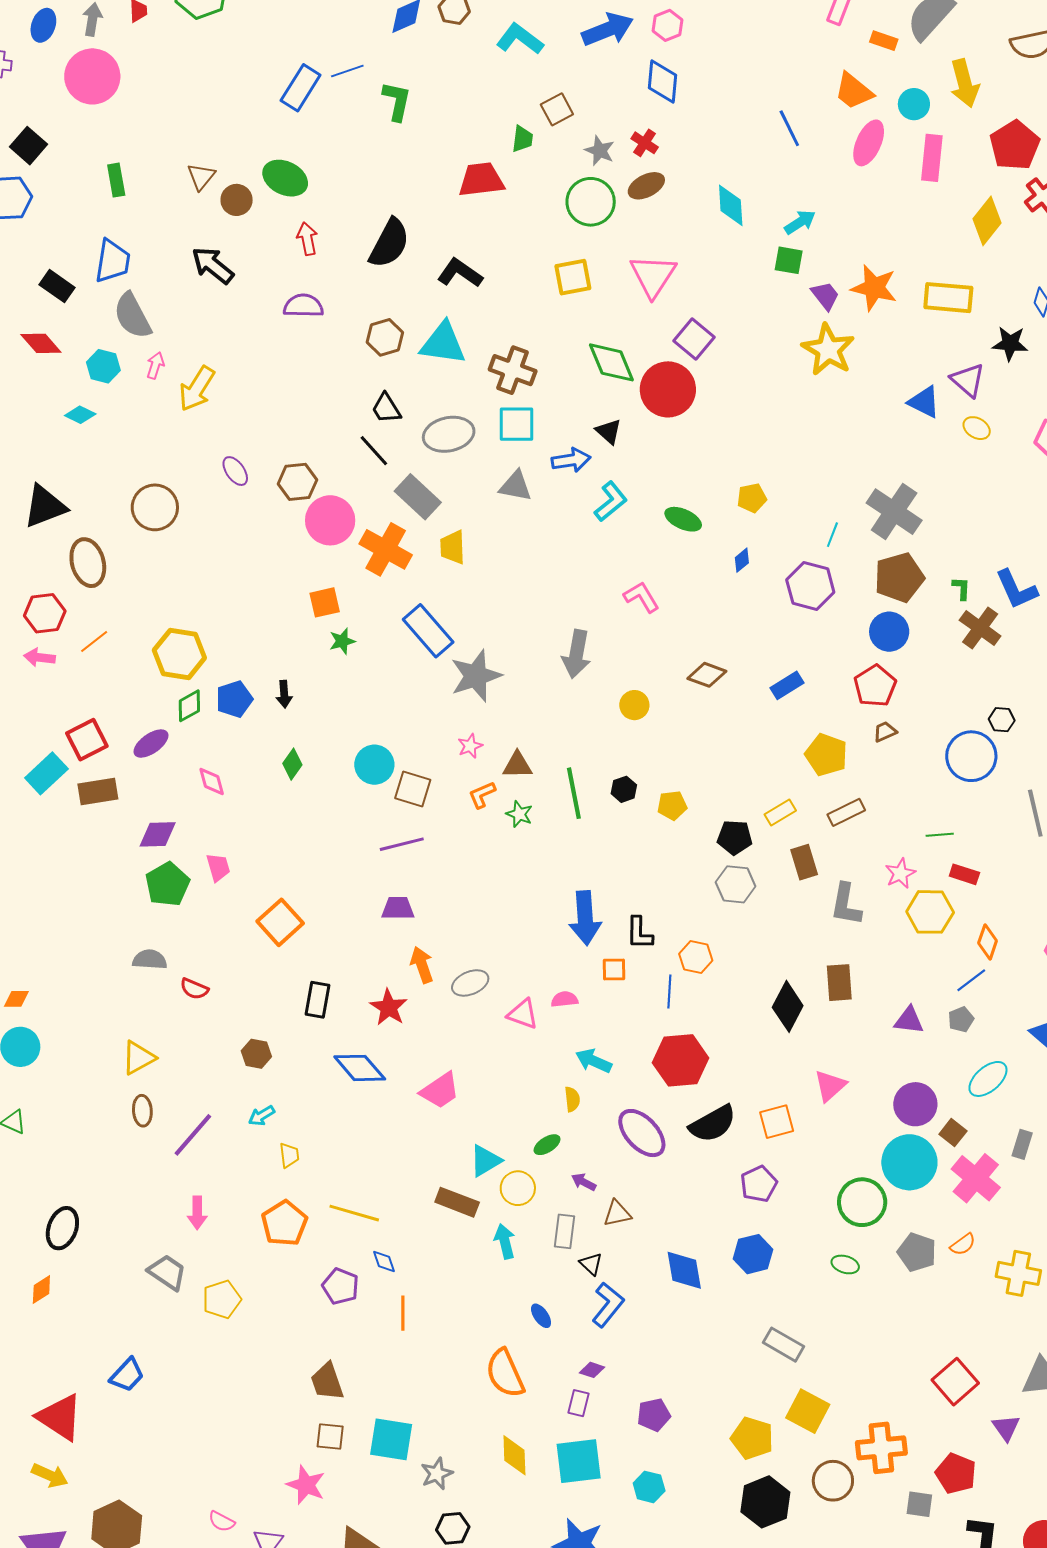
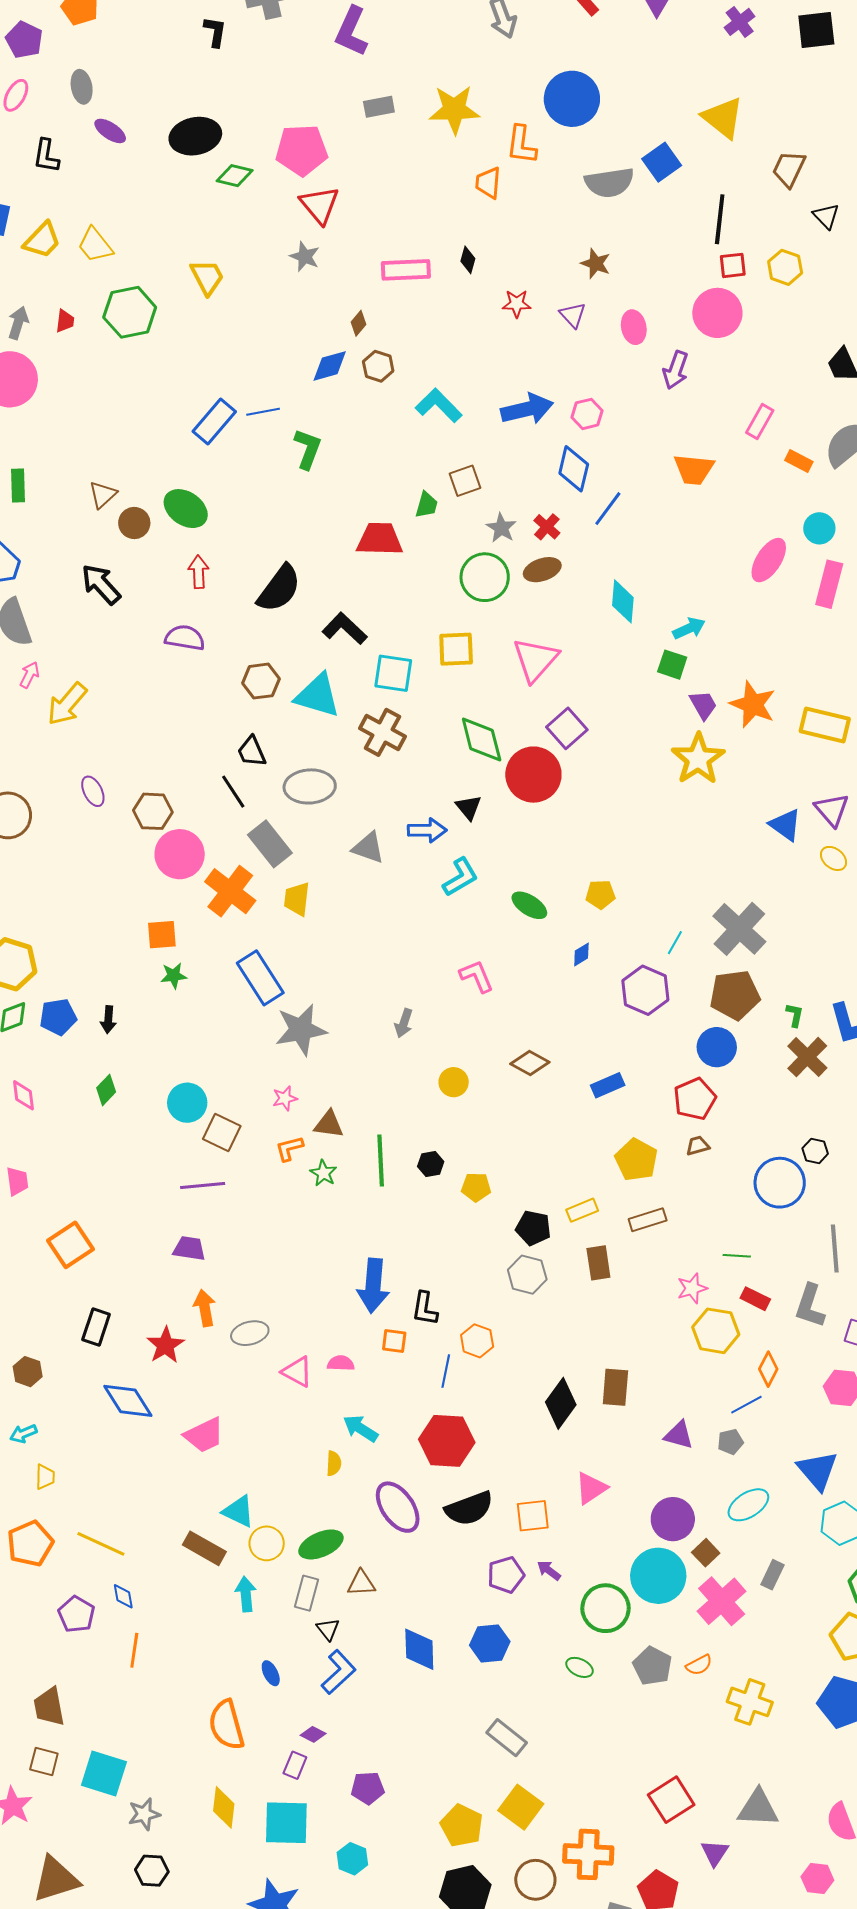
orange trapezoid: (854, 91) -> (694, 469), moved, turned -42
blue line: (789, 128) -> (608, 509), moved, turned 54
cyan square: (516, 424) -> (393, 673), moved
gray arrow: (576, 654) -> (404, 1023), size x0.6
gray L-shape: (846, 904) -> (810, 1306), moved
green ellipse: (547, 1145) -> (321, 1544), moved, size x1.6
cyan triangle: (485, 1161) -> (238, 1511), turned 48
purple arrow: (584, 1182) -> (549, 1570), moved

